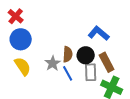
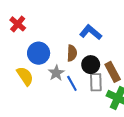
blue L-shape: (99, 33) -> (91, 32), moved
blue circle: (21, 39) -> (39, 53), moved
brown semicircle: (68, 54) -> (72, 53), moved

